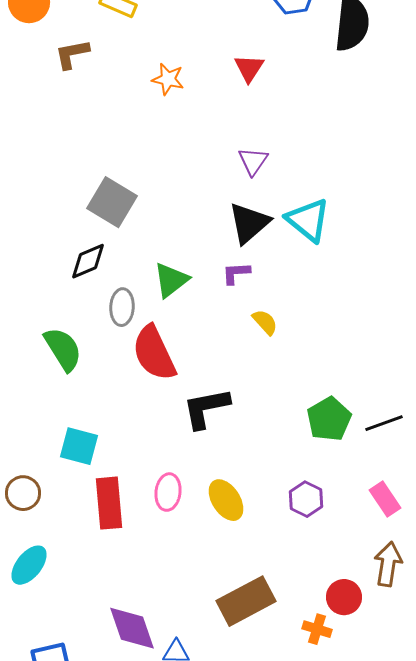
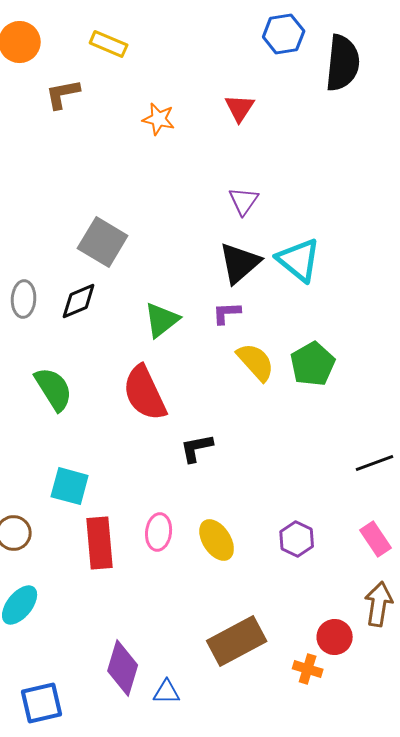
gray ellipse: (122, 307) -> (24, 299), moved
yellow semicircle: (265, 322) -> (256, 362), size x1.5
black L-shape: (206, 408) -> (197, 448), size x0.7
green pentagon: (329, 419) -> (313, 364), moved
purple diamond: (132, 628) -> (123, 668), turned 36

